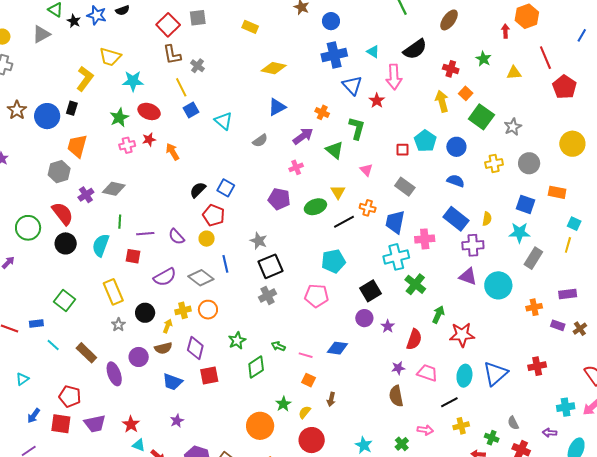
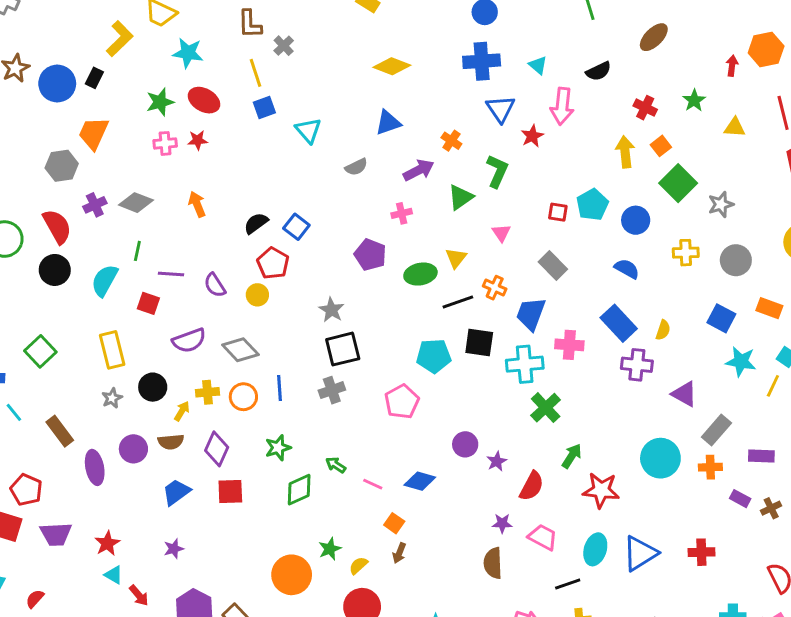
black semicircle: (415, 49) -> (599, 71), size x0.7
green triangle: (334, 150) -> (461, 197), turned 36
orange arrow: (172, 152) -> (197, 204), moved
cyan star: (519, 233) -> (741, 362), moved
gray rectangle: (533, 258) -> (716, 430), moved
blue line: (225, 264) -> (280, 388), moved
purple triangle: (468, 276) -> (684, 394), moved
cyan circle: (498, 285) -> (660, 458), moved
black square: (370, 291) -> (479, 343), moved, turned 30
pink pentagon: (317, 296) -> (402, 402), turned 30
orange square: (309, 380) -> (394, 523), moved
blue trapezoid: (172, 382) -> (176, 492), turned 115

